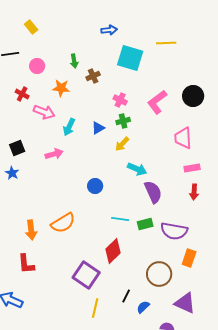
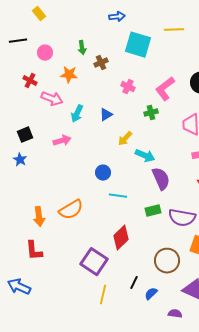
green cross: (123, 121) -> (151, 113), moved
yellow arrow: (122, 144) -> (125, 139), moved
cyan line: (120, 219) -> (118, 196), moved

